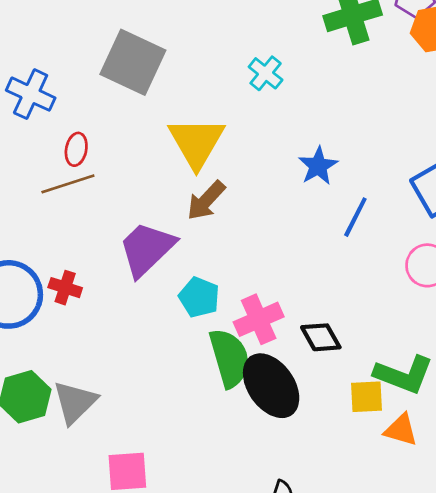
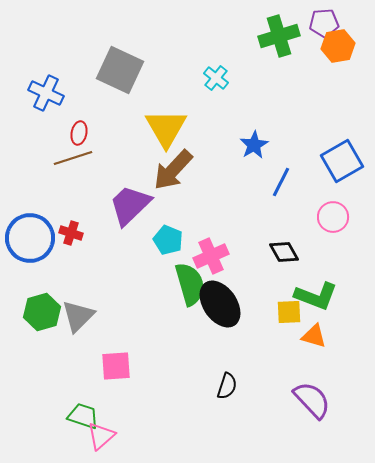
brown arrow: (206, 200) -> (173, 170), size x1.4
black diamond: (321, 337) -> (284, 252), moved

